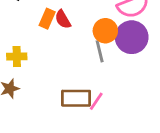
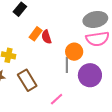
purple circle: (132, 37) -> (90, 75), moved
brown rectangle: (76, 98) -> (27, 80), moved, turned 45

